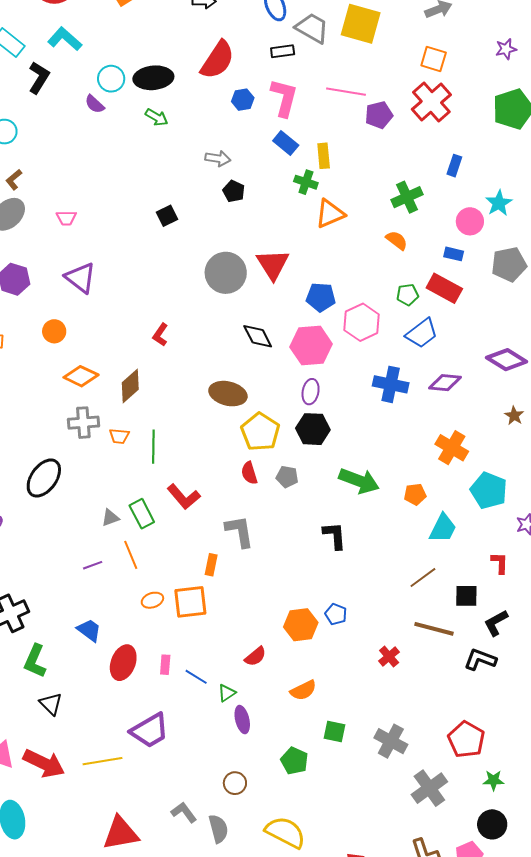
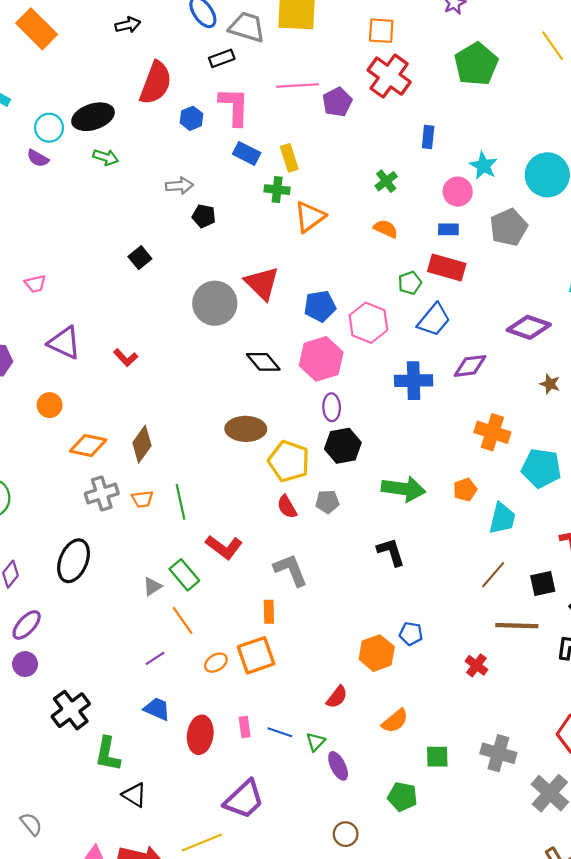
green cross: (407, 197) -> (386, 181), size x0.7
red L-shape: (160, 335) -> (126, 358), moved, turned -65
purple line: (93, 565) -> (155, 658), moved

